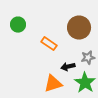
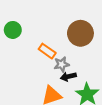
gray star: (88, 58) -> (62, 64), moved

